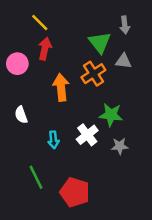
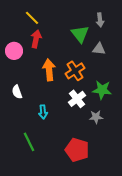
orange cross: (93, 74) -> (75, 71), moved
green star: (111, 115) -> (102, 90), moved
white cross: (87, 135) -> (77, 99), moved
red pentagon: (75, 192) -> (77, 150), moved

